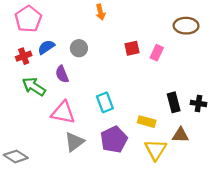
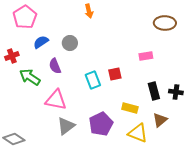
red square: (132, 48) -> (115, 74), moved
pink rectangle: (157, 53) -> (146, 56), moved, turned 56
red cross: (24, 56) -> (12, 56), moved
cyan rectangle: (105, 102) -> (93, 80), moved
brown triangle: (180, 135) -> (160, 120), turned -42
yellow triangle: (156, 150) -> (138, 133), turned -40

